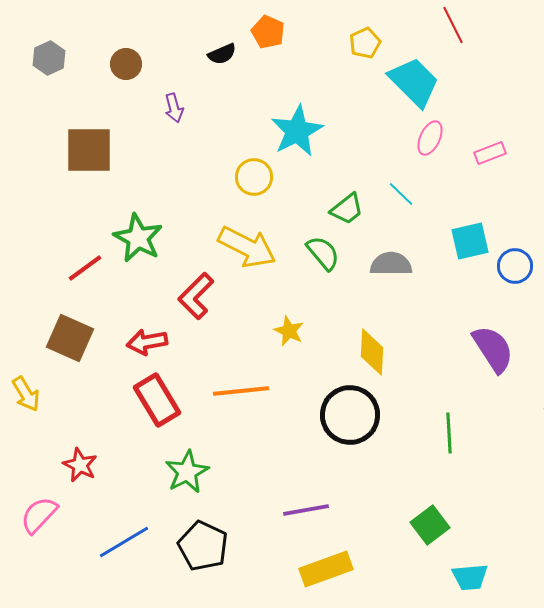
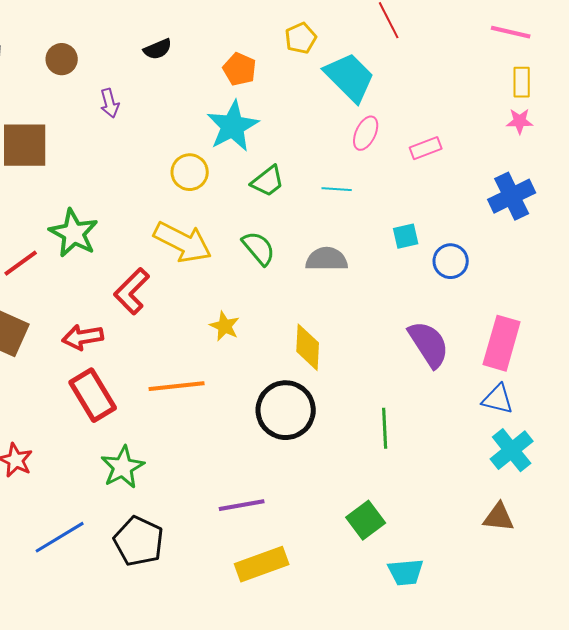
orange pentagon: (268, 32) -> (240, 69), moved
cyan line: (401, 194) -> (337, 189), turned -40
green trapezoid: (347, 209) -> (268, 181), moved
cyan square: (470, 241) -> (406, 236), size x0.7

